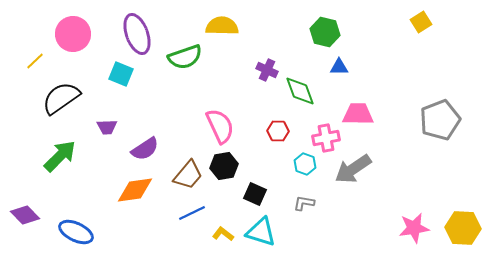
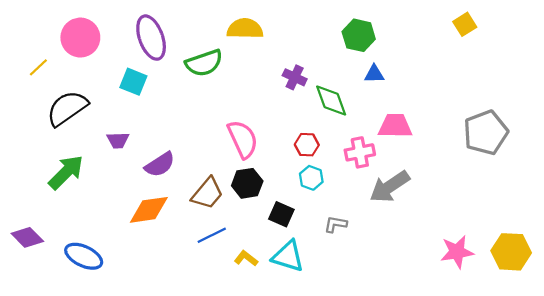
cyan hexagon: (305, 164) -> (311, 178), moved

